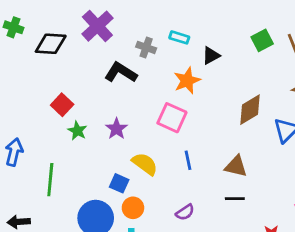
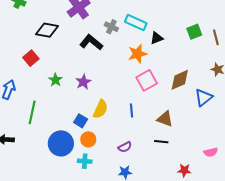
cyan rectangle: (179, 37) -> (136, 22), size x1.5
black diamond: (51, 44) -> (47, 30), moved
red square: (62, 105) -> (31, 58), moved
pink square: (172, 118) -> (147, 80), moved, turned 30
yellow semicircle: (145, 164) -> (100, 109), turned 72

